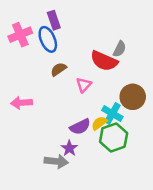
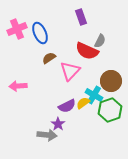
purple rectangle: (54, 20) -> (81, 17), moved
pink triangle: (84, 85) -> (70, 71), size x1.5
green hexagon: (114, 137) -> (110, 110), moved

